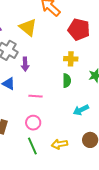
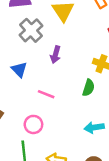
purple arrow: (25, 64) -> (56, 55), moved

